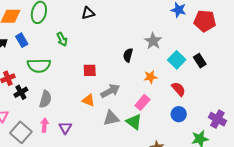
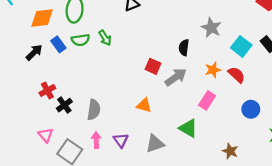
green semicircle: (39, 66) -> (80, 40), moved, size x0.7
red square: (90, 70) -> (153, 66), moved, turned 32
red semicircle: (179, 89) -> (237, 75), moved
gray arrow: (110, 91) -> (176, 77), moved
gray triangle: (111, 118) -> (155, 144), moved
green triangle: (134, 122) -> (188, 128), moved

